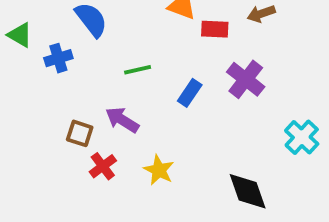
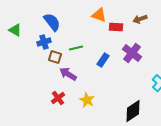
blue cross: (58, 58) -> (44, 42), moved
brown square: (80, 133) -> (55, 57), moved
black diamond: (248, 191) -> (133, 111), turned 75

